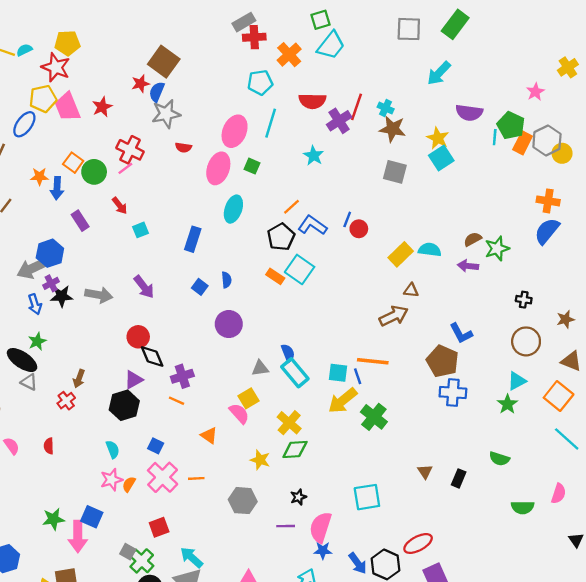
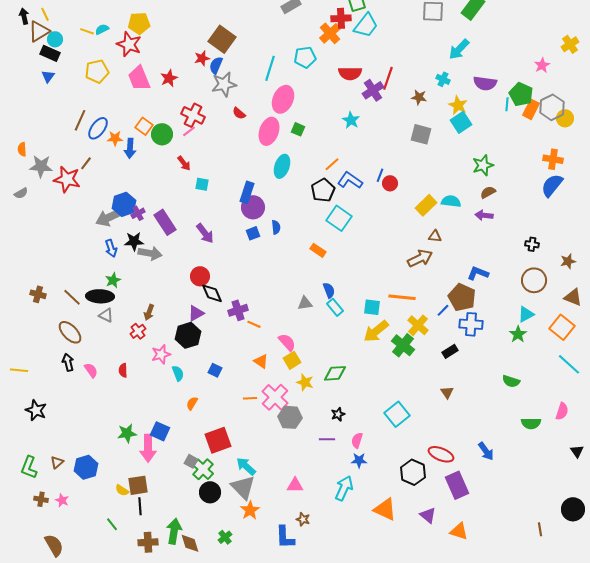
red cross: (254, 37) -> (341, 18), moved
yellow pentagon: (43, 99) -> (97, 71), moved
cyan cross: (386, 108) -> (443, 79), moved
cyan line: (271, 123) -> (270, 68), moved
blue ellipse: (24, 124) -> (98, 128), moved
brown star: (393, 129) -> (419, 97), size x0.7
red semicircle: (183, 147) -> (239, 113), turned 32
purple rectangle: (80, 221) -> (165, 222), moved, size x1.4
cyan square: (140, 230) -> (202, 184), turned 32
green star: (497, 249) -> (483, 165), moved
orange rectangle: (275, 276) -> (318, 250), moved
purple cross: (51, 283) -> (138, 213), moved
blue square: (200, 287) -> (253, 233), turned 32
gray arrow: (99, 295) -> (150, 253), moved
purple circle: (229, 324) -> (253, 207), moved
blue L-shape: (461, 333) -> (478, 273), turned 140
black ellipse: (22, 360) -> (100, 296), turned -32
cyan rectangle: (295, 373) -> (335, 307), size x0.7
blue line: (358, 376) -> (443, 310), moved, turned 64
yellow square: (248, 398) -> (292, 360), moved
orange line: (176, 401) -> (254, 324), moved
yellow cross: (289, 423) -> (418, 325), moved
pink cross: (163, 477) -> (275, 397), moved
black rectangle: (459, 478) -> (450, 351), moved, turned 35
pink star: (111, 480) -> (161, 354), moved
cyan square: (367, 497) -> (397, 414), turned -30
red square: (159, 527) -> (218, 440), size x1.5
pink semicircle: (320, 527) -> (357, 440), size x0.6
red ellipse: (418, 543) -> (441, 454), turned 50
blue arrow: (358, 563) -> (486, 451), moved

